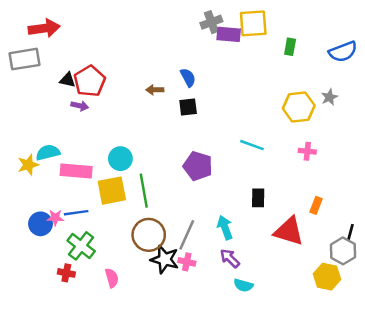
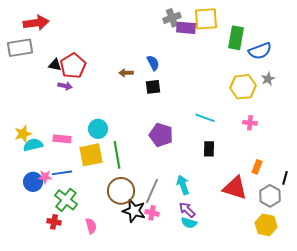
green rectangle: (290, 47) -> (236, 38), size x1.6
blue semicircle: (343, 52) -> (260, 51), moved
cyan semicircle: (48, 152) -> (33, 145), moved
pink rectangle: (76, 171) -> (62, 139), size x0.7
black rectangle: (258, 198) -> (209, 149), moved
black line: (350, 232) -> (285, 178), moved
gray hexagon: (343, 251) -> (270, 196), moved
cyan semicircle: (243, 285) -> (189, 223), moved

